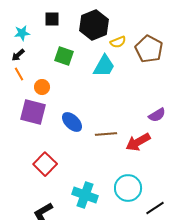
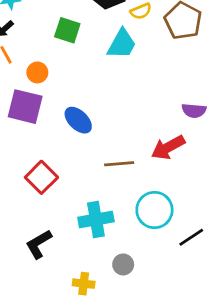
purple semicircle: (157, 115) -> (194, 111), turned 36
brown line: (106, 134) -> (119, 164), moved
cyan cross: (85, 195) -> (96, 220), turned -30

